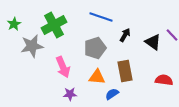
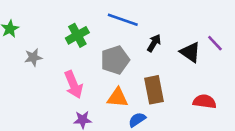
green cross: (54, 25) -> (77, 35), moved, size x0.7
gray star: (32, 46) -> (33, 57), size x0.6

